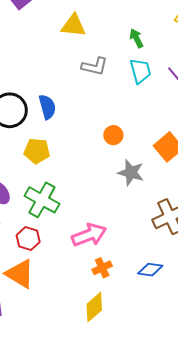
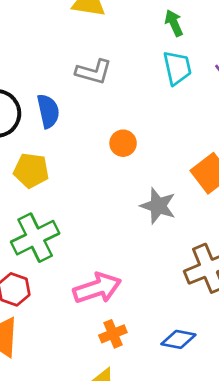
gray L-shape: (95, 66) -> (94, 72), moved
orange circle: (113, 135) -> (123, 143), moved
green cross: (42, 200) -> (35, 238), turned 32

